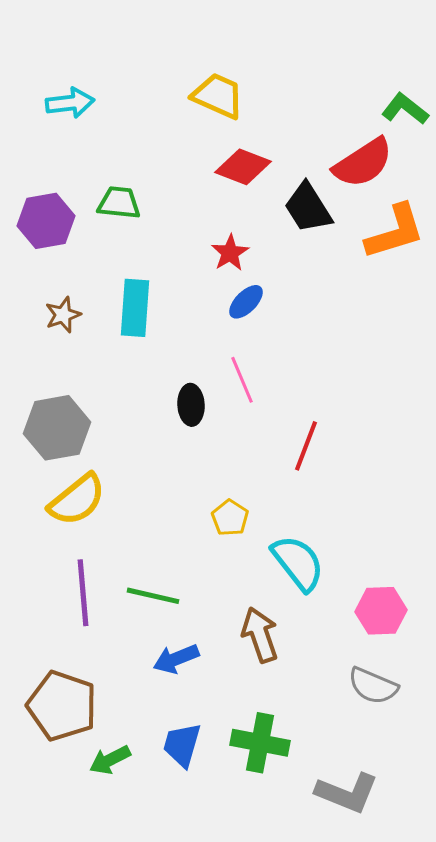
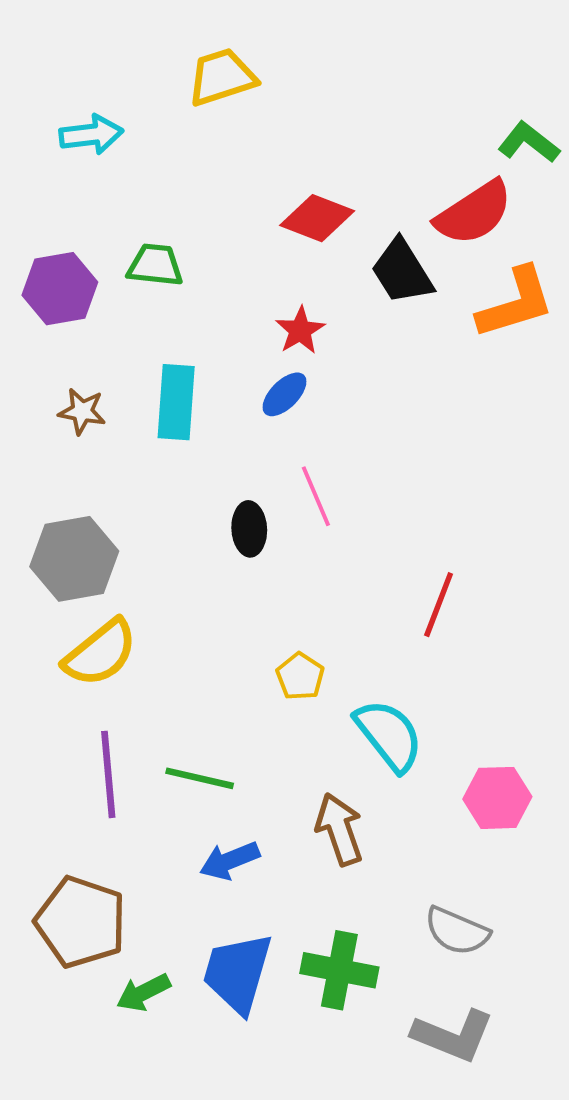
yellow trapezoid: (218, 96) -> (222, 77), moved, turned -42
blue ellipse: (246, 302) -> (284, 394), moved
brown star: (63, 315) -> (82, 411), turned 30
red line: (306, 446) -> (439, 605), moved
gray semicircle: (373, 686) -> (457, 931), moved
blue trapezoid: (182, 745) -> (237, 973), size x1.4

